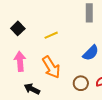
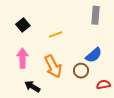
brown circle: (81, 83) -> (81, 71), moved

